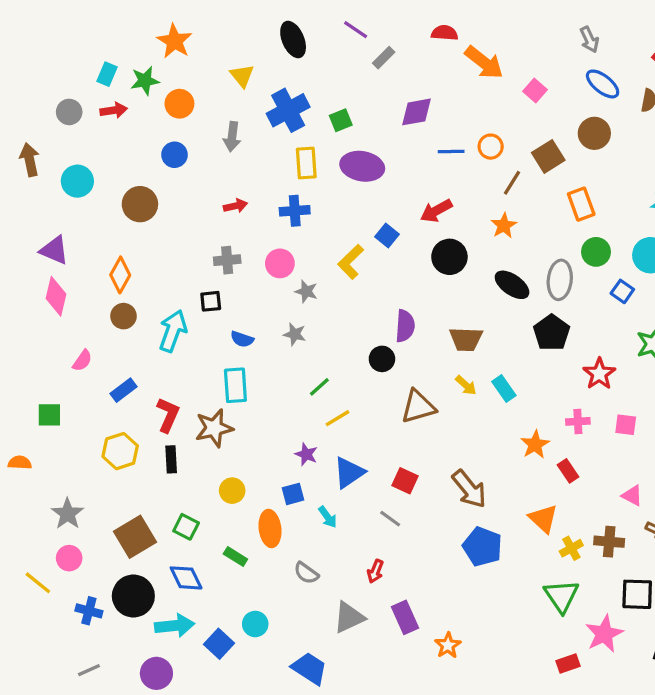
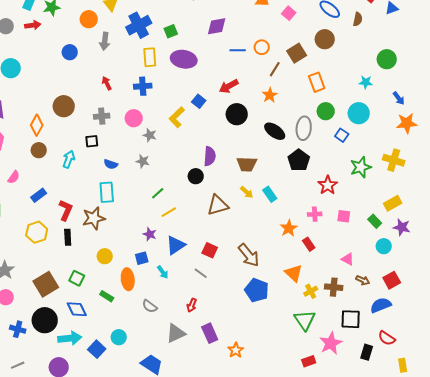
orange circle: (179, 104) -> (89, 19), moved
brown circle: (140, 204) -> (64, 106), moved
red arrow: (235, 206) -> (107, 83), turned -104
cyan arrow: (173, 331) -> (69, 159), size x0.7

